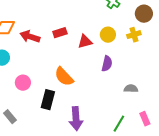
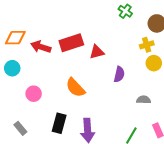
red rectangle: (60, 33) -> (71, 43), size x1.6
yellow circle: (108, 35) -> (154, 63), moved
black rectangle: (48, 100) -> (59, 123), moved

